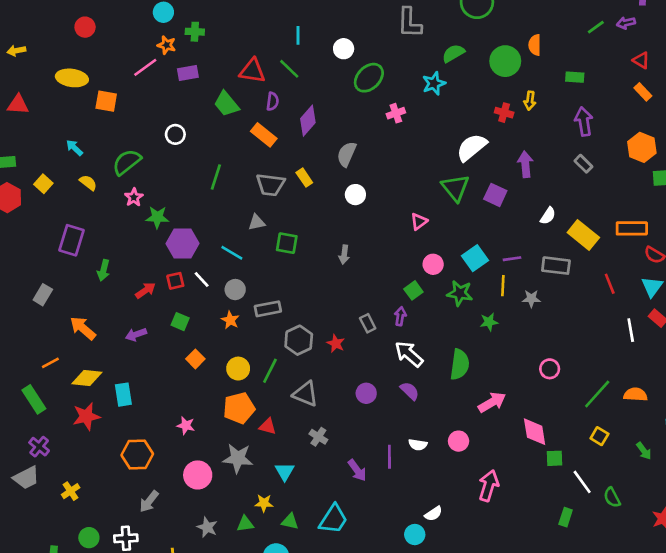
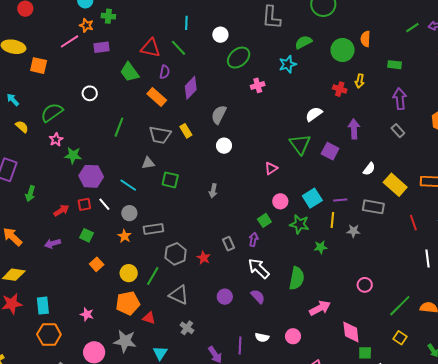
white semicircle: (472, 147) -> (314, 114), size x0.7
cyan rectangle: (123, 395) -> (43, 306), moved

